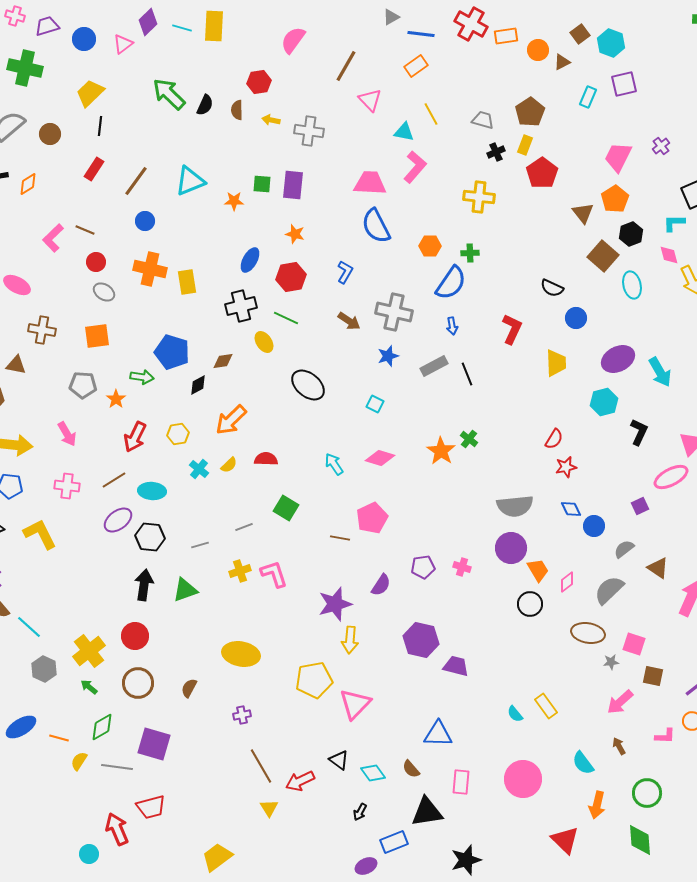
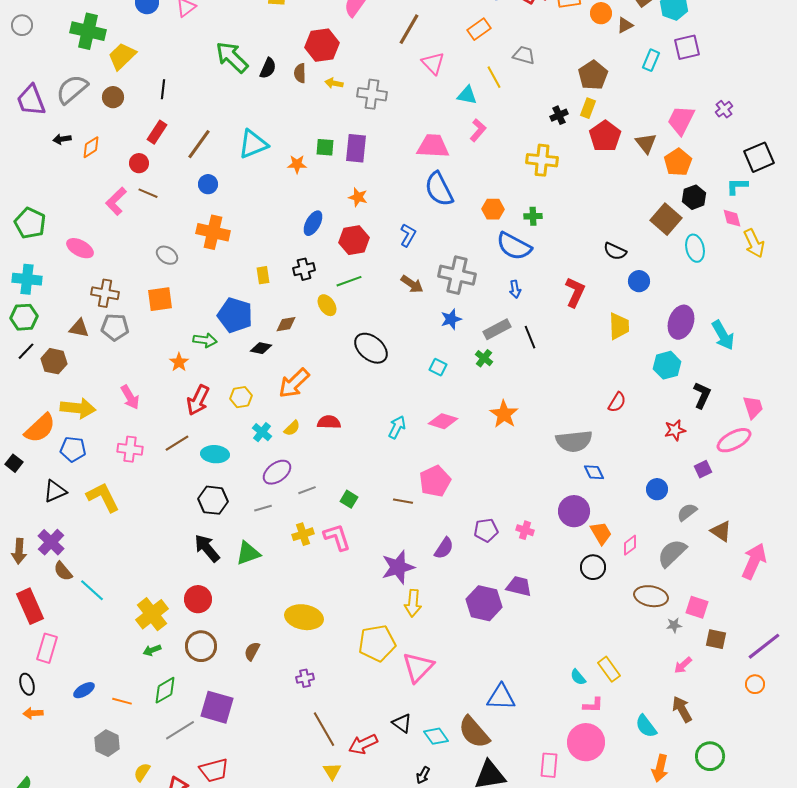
red hexagon: (259, 82) -> (322, 45), size x1.4
yellow trapezoid: (90, 93) -> (122, 56), moved
gray trapezoid: (483, 120) -> (524, 55), moved
pink L-shape: (415, 167) -> (478, 130), size x0.7
brown triangle: (583, 213) -> (646, 143), moved
red circle: (96, 262) -> (139, 163), moved
yellow rectangle: (187, 282) -> (263, 275), moved, size x0.7
blue semicircle: (451, 283) -> (514, 246), turned 84
black cross: (241, 306) -> (304, 269), size x0.7
green line: (286, 318) -> (349, 281), turned -45
purple ellipse: (618, 359) -> (681, 322), turned -44
gray pentagon: (83, 385) -> (115, 327), moved
black diamond: (198, 385) -> (261, 348), turned 40
green cross: (469, 439) -> (484, 358), moved
cyan arrow: (334, 464) -> (397, 427), turned 60
red star: (566, 467) -> (675, 430), moved
gray semicircle: (515, 506) -> (574, 441), moved
green square: (286, 508) -> (349, 499), moved, size x0.7
blue diamond: (571, 509) -> (594, 472), moved
purple ellipse: (118, 520) -> (277, 472), moved
black arrow: (144, 585) -> (207, 548), turned -48
purple trapezoid: (456, 666) -> (519, 586), moved
gray hexagon: (44, 669) -> (107, 743), moved
green arrow: (89, 687) -> (152, 650), turned -60
pink arrow: (620, 702) -> (683, 665), size x0.7
blue ellipse: (21, 727) -> (84, 690), size x0.7
pink L-shape: (665, 736) -> (593, 705), moved
brown arrow: (619, 746) -> (682, 709), size x1.5
yellow semicircle: (79, 761) -> (142, 772), moved
gray line: (117, 767) -> (180, 730), turned -40
brown semicircle: (411, 769) -> (474, 732), size x1.8
pink rectangle: (461, 782) -> (549, 765), moved

